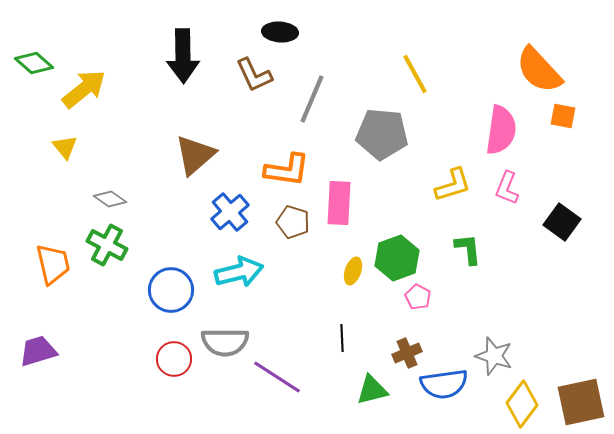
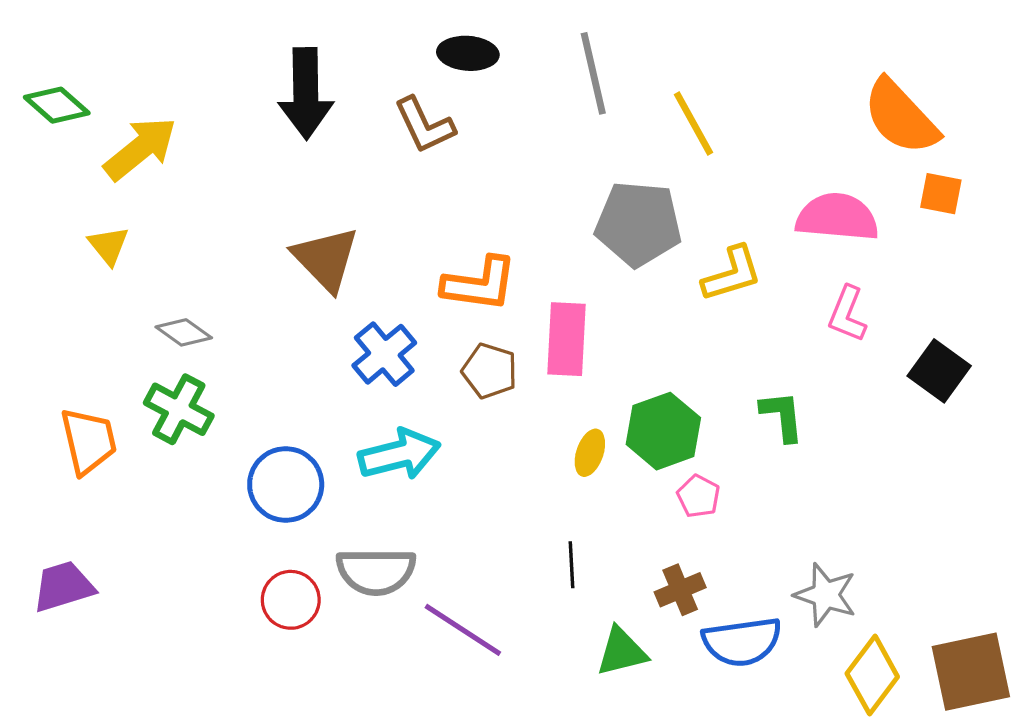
gray line: (312, 99) -> (593, 73), moved, turned -36
pink semicircle: (501, 130) -> (837, 217), turned -93
brown triangle: (195, 155) -> (326, 259), turned -33
yellow L-shape: (453, 185) -> (732, 274), moved

